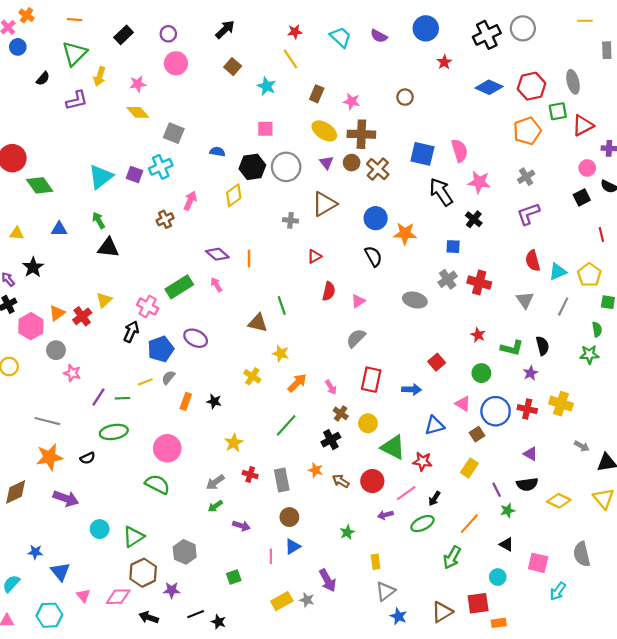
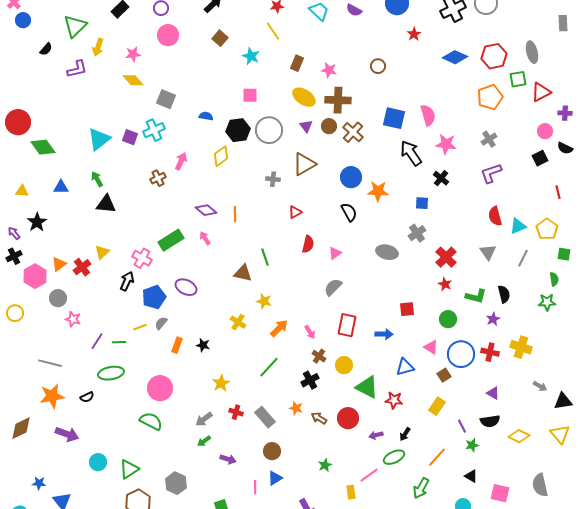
red cross: (479, 283) -> (446, 257), moved, turned 30
red square: (437, 362) -> (407, 309), turned 35
gray rectangle: (282, 480) -> (265, 417), turned -30
pink line: (406, 493) -> (369, 475), moved
purple arrow: (385, 515) -> (376, 435), moved

